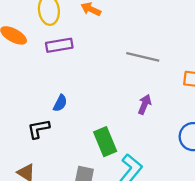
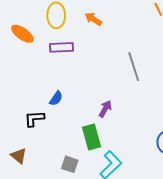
gray line: (143, 57) -> (134, 67), turned 52
purple arrow: (145, 104) -> (105, 109), moved

